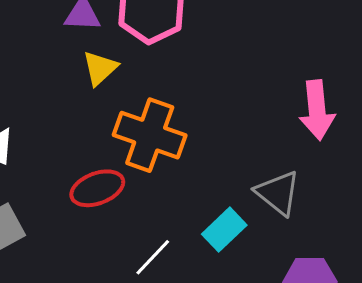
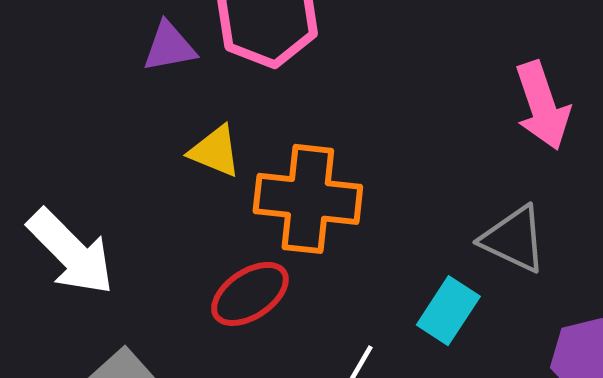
yellow triangle: (100, 68) -> (215, 151), moved, turned -42

